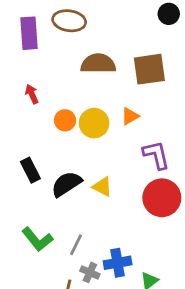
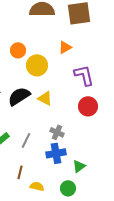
yellow circle: (94, 123) -> (37, 65), moved
red circle: (162, 198) -> (88, 106), size x0.7
gray cross: (90, 272) -> (57, 132), moved

